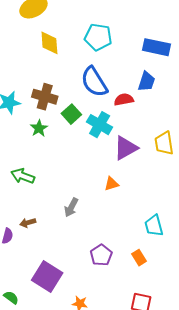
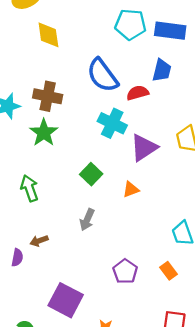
cyan pentagon: (98, 37) -> (130, 24), moved
green square: (71, 114) -> (91, 174), moved
green star: (39, 128) -> (44, 133), size x1.4
green arrow: (23, 176) -> (29, 188), turned 55

